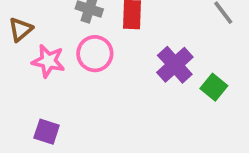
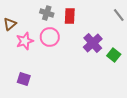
pink star: (48, 61) -> (25, 41), turned -30

